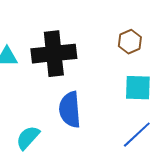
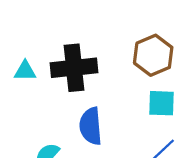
brown hexagon: (130, 42) -> (153, 55), size x1.6

